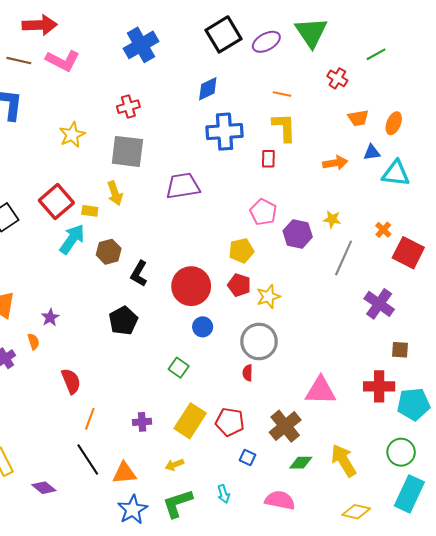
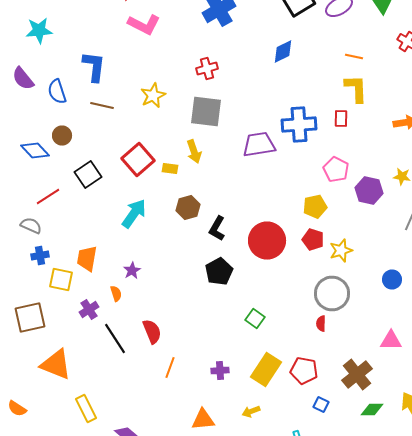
brown line: (19, 61) -> (102, 106), moved
blue cross: (225, 132) -> (299, 124), moved
cyan arrow: (72, 239) -> (134, 214), moved
black pentagon: (123, 321) -> (219, 272), moved
blue circle: (203, 327) -> (392, 280), moved
pink triangle: (321, 391) -> (391, 340), size x0.7
black line: (88, 459) -> (115, 338), moved

